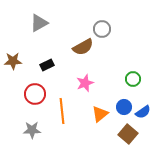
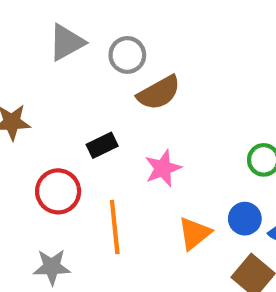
gray circle: (102, 29) -> (127, 55), moved
black rectangle: (47, 65) -> (102, 145), moved

